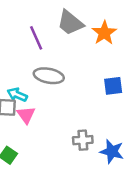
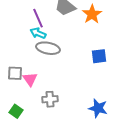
cyan arrow: (17, 95) -> (38, 33), moved
gray cross: (83, 140) -> (50, 99), moved

